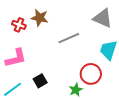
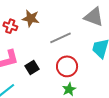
red circle: (91, 74) -> (67, 66), moved
black square: (40, 81) -> (32, 67), moved

